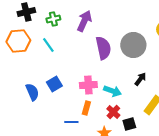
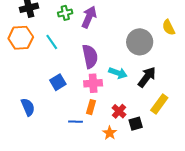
green cross: (53, 19) -> (65, 13), moved
purple semicircle: (103, 48) -> (90, 56), moved
black arrow: (140, 79) -> (147, 77), size x1.5
cyan arrow: (112, 91) -> (118, 73), moved
blue semicircle: (32, 92) -> (28, 107), moved

